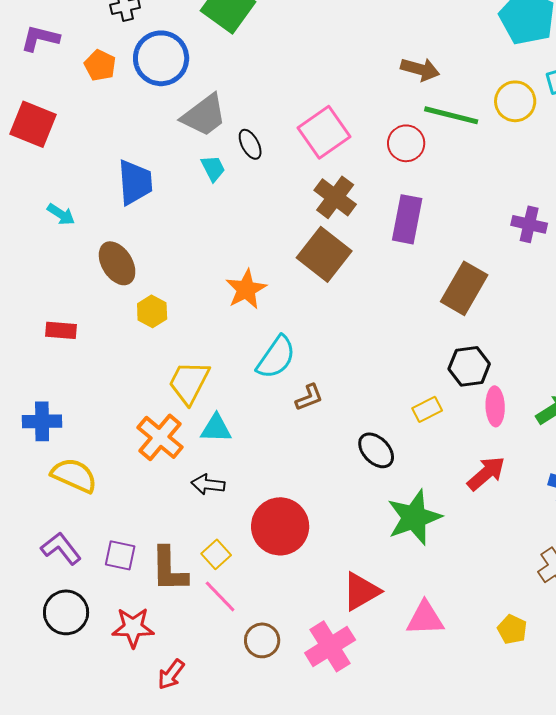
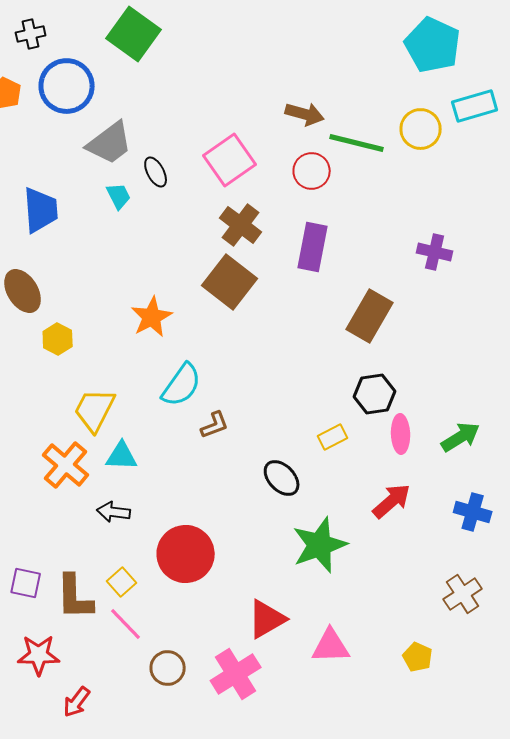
brown arrow: (420, 69) -> (305, 114), moved

